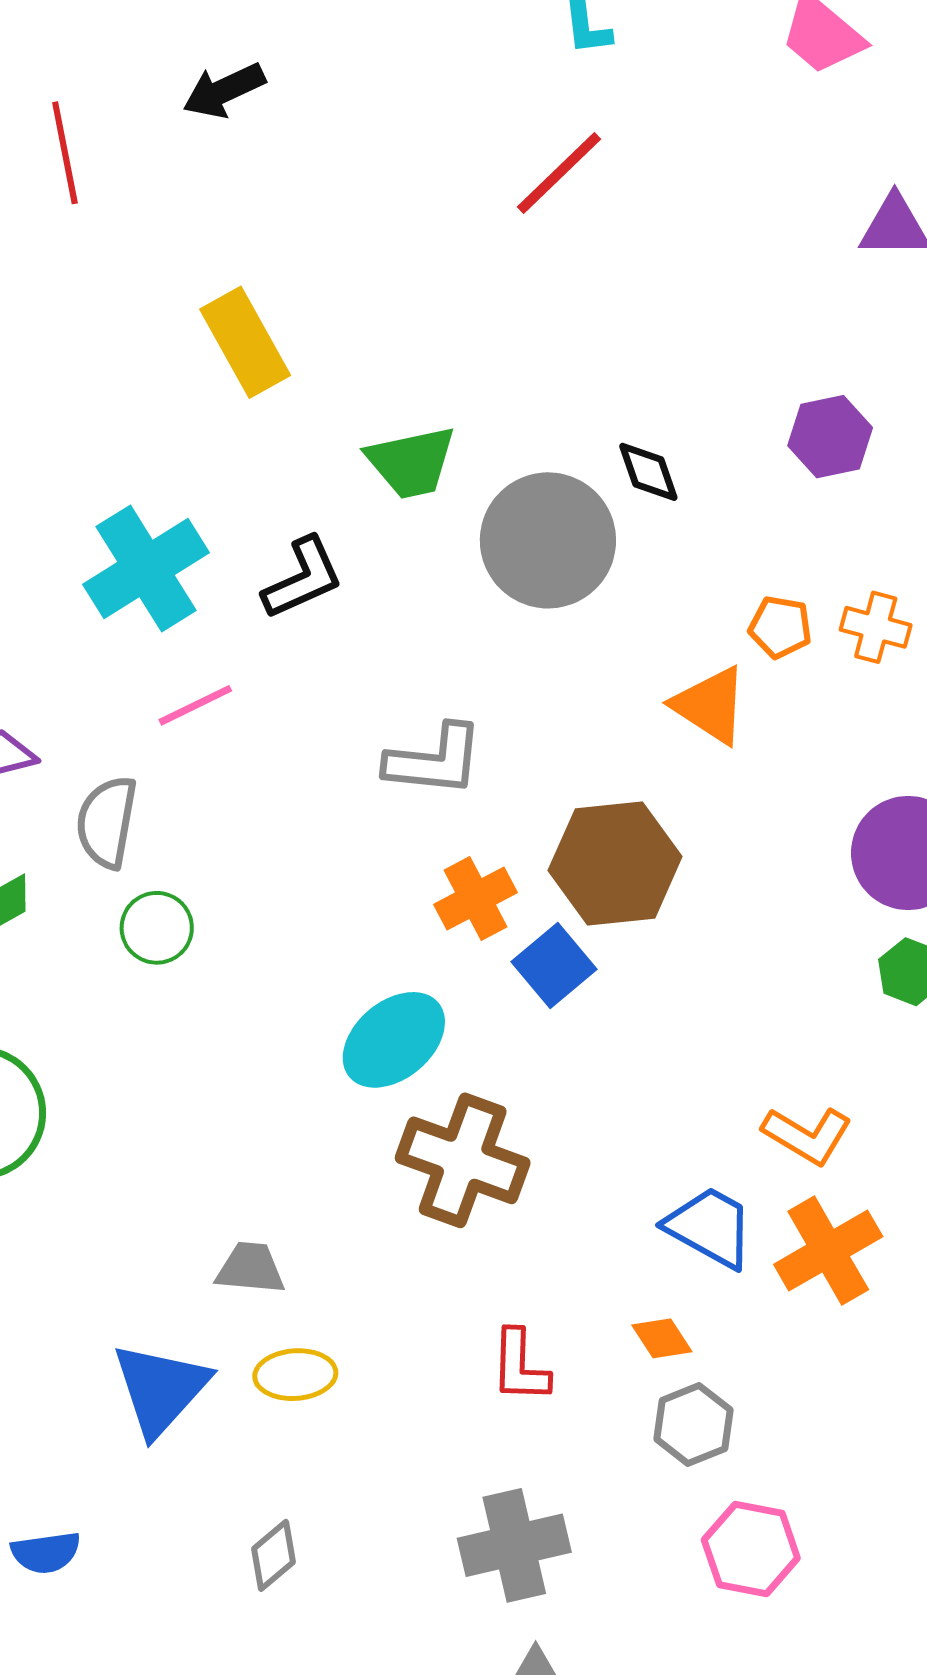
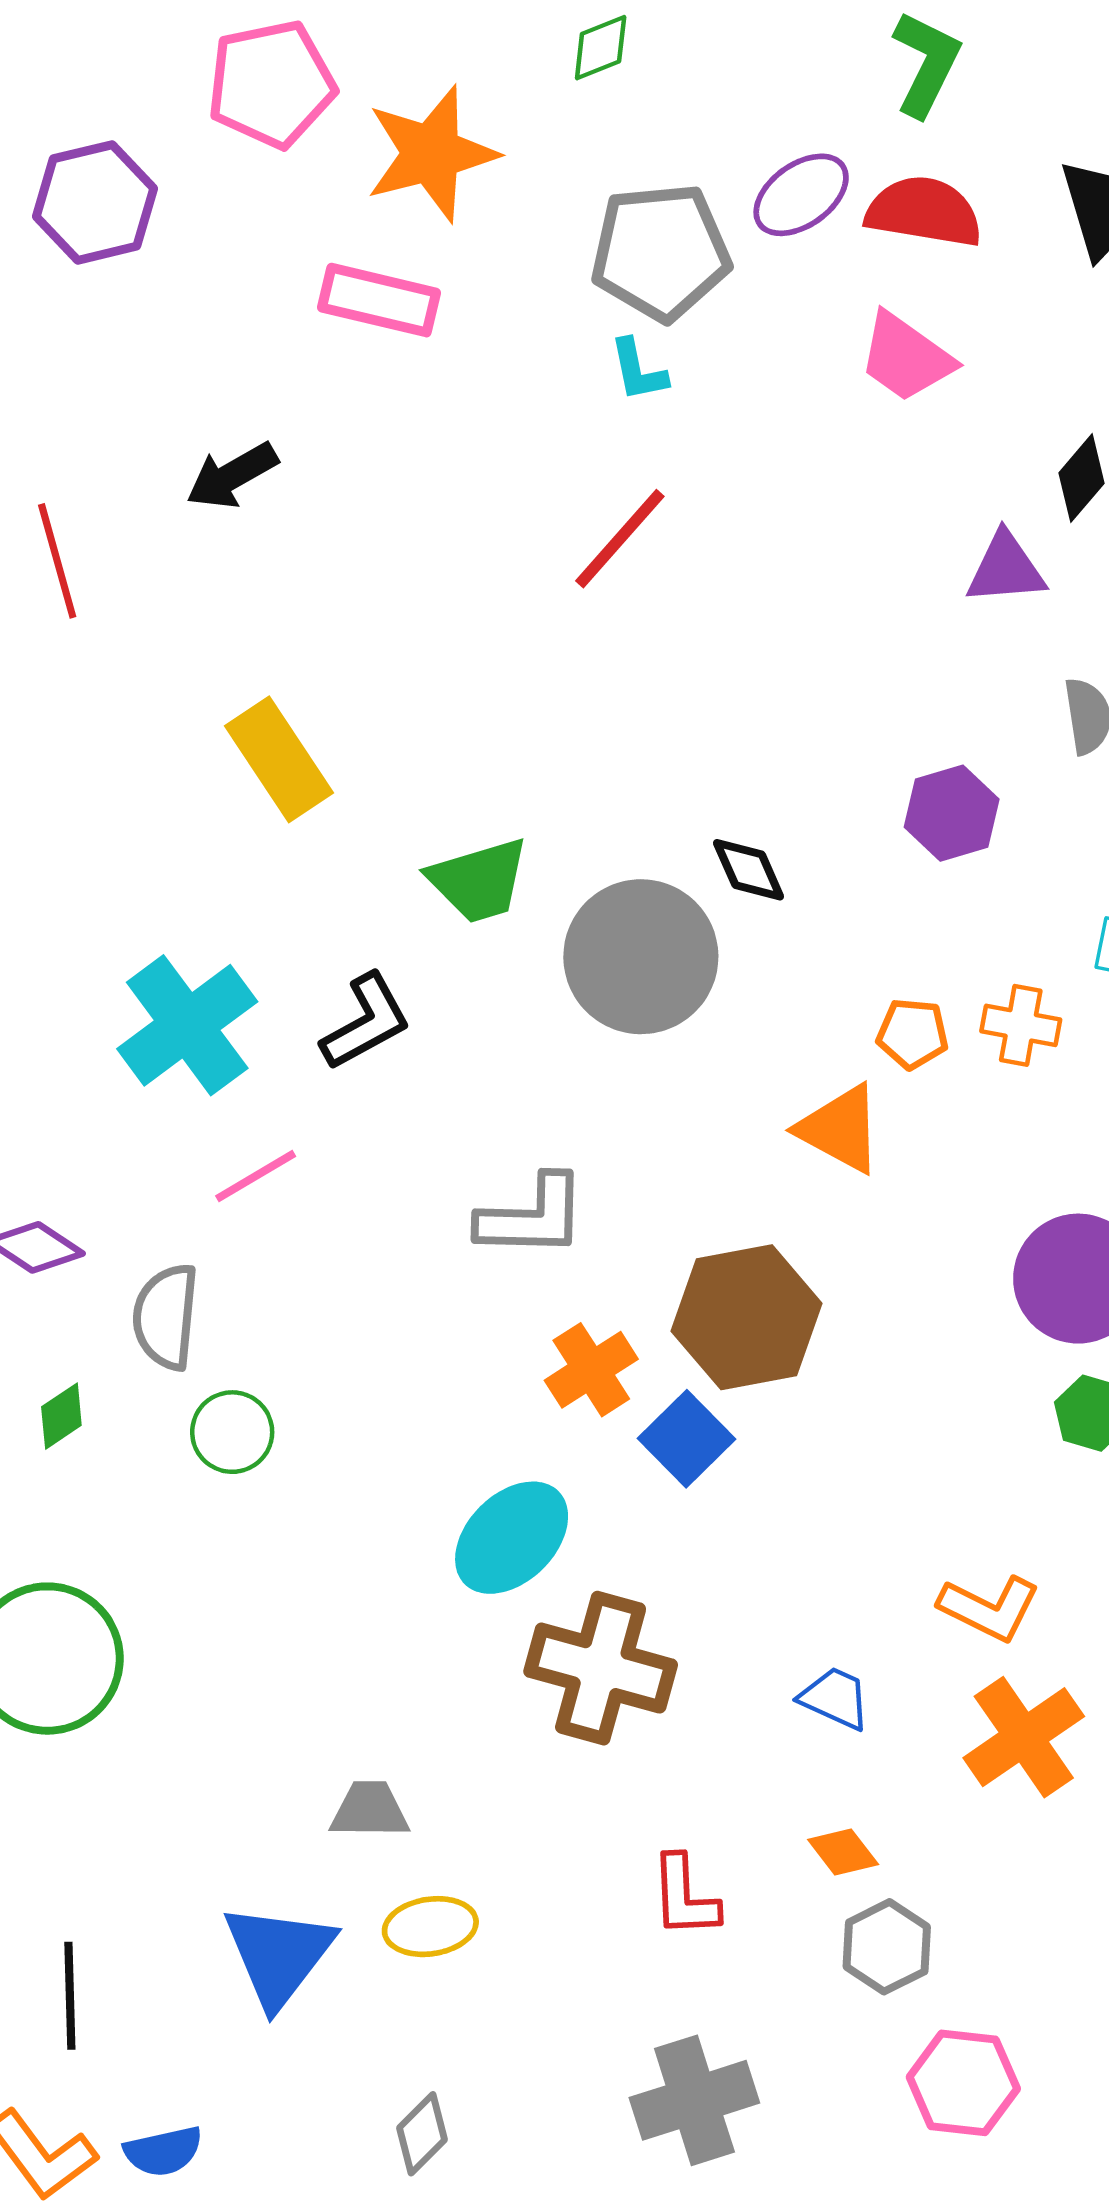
blue trapezoid: (710, 1227) -> (835, 1698), moved, size x0.7

